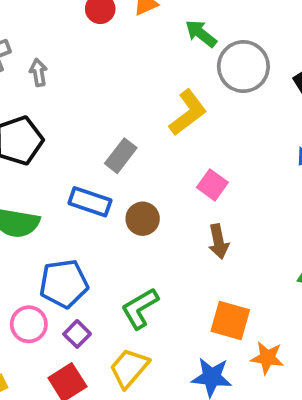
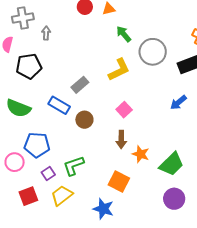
green arrow: (201, 34) -> (124, 34), moved
purple square: (77, 334) -> (48, 174), moved
orange star: (267, 358) -> (141, 154), moved

